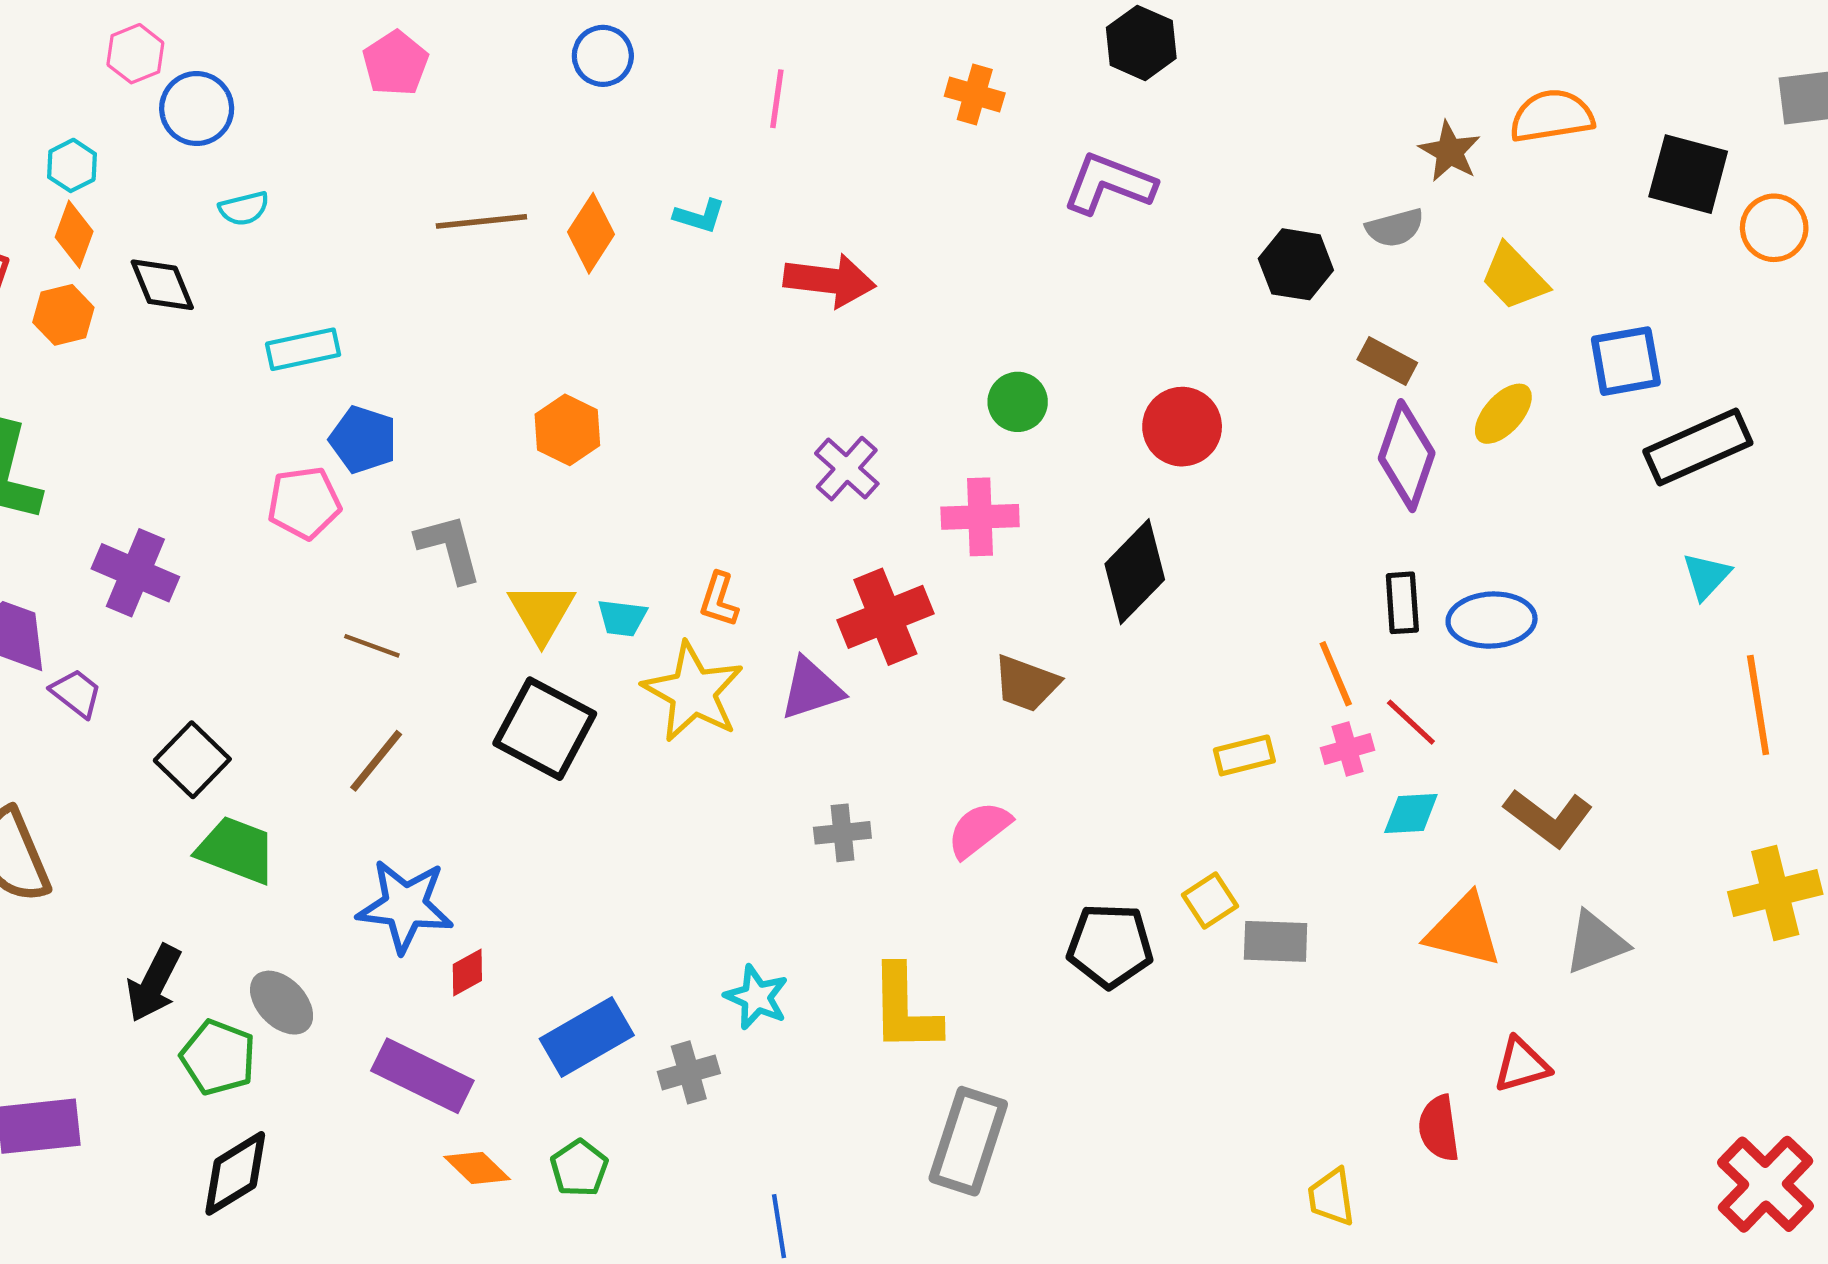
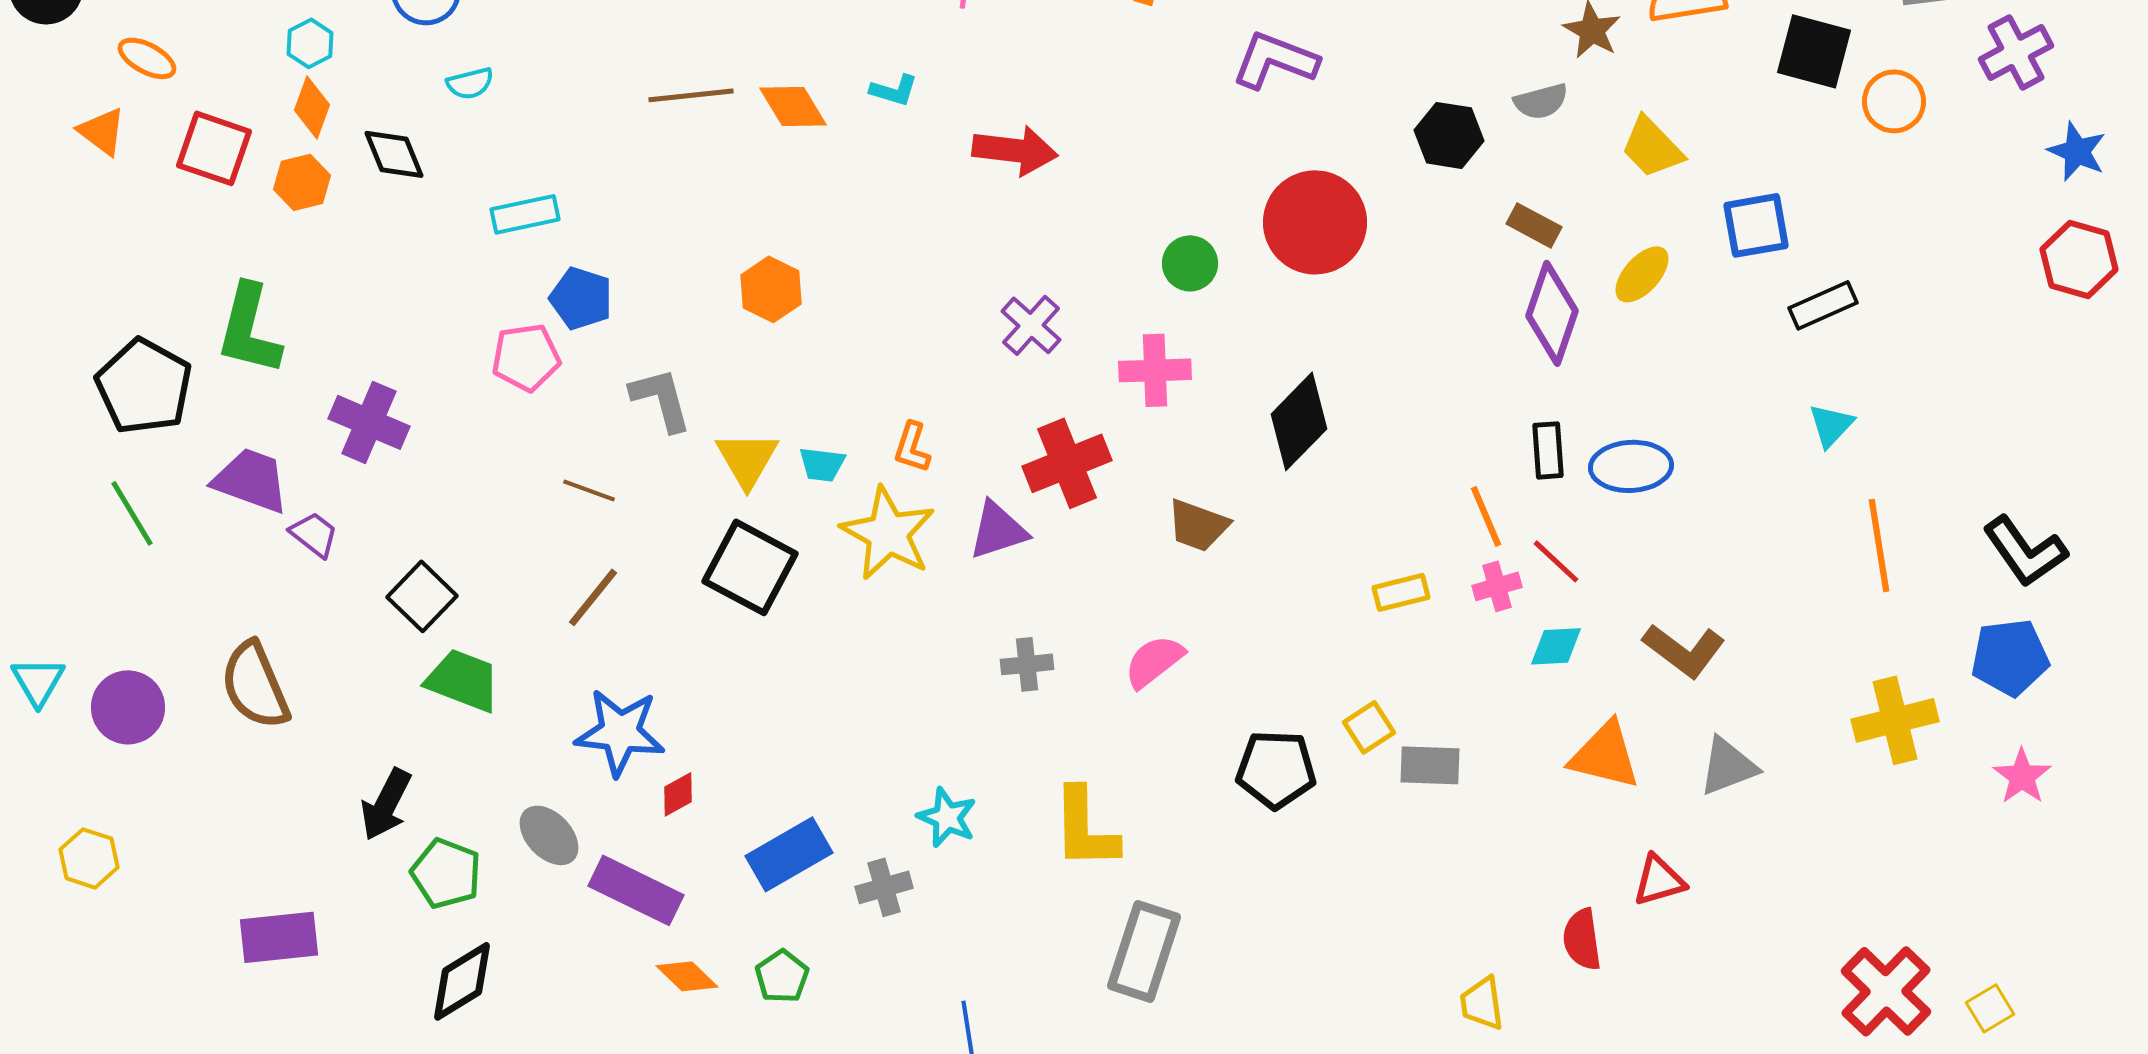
orange diamond: (591, 233) -> (793, 106), turned -64
red circle: (1182, 427) -> (1315, 222), moved, size x1.4
black rectangle: (1698, 447) -> (1823, 305), size x0.7
gray ellipse: (282, 1003) -> (549, 835), moved

